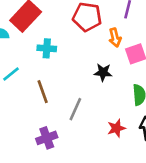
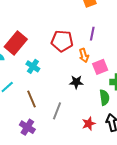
cyan cross: (47, 48) -> (33, 66), turned 32
purple cross: (47, 138) -> (27, 127), moved, turned -35

